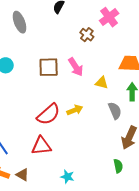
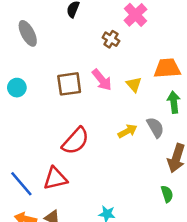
yellow triangle: (102, 83) -> (134, 84), moved, turned 40
yellow arrow: (75, 110) -> (128, 131), moved
red triangle: (41, 146) -> (55, 178), moved

